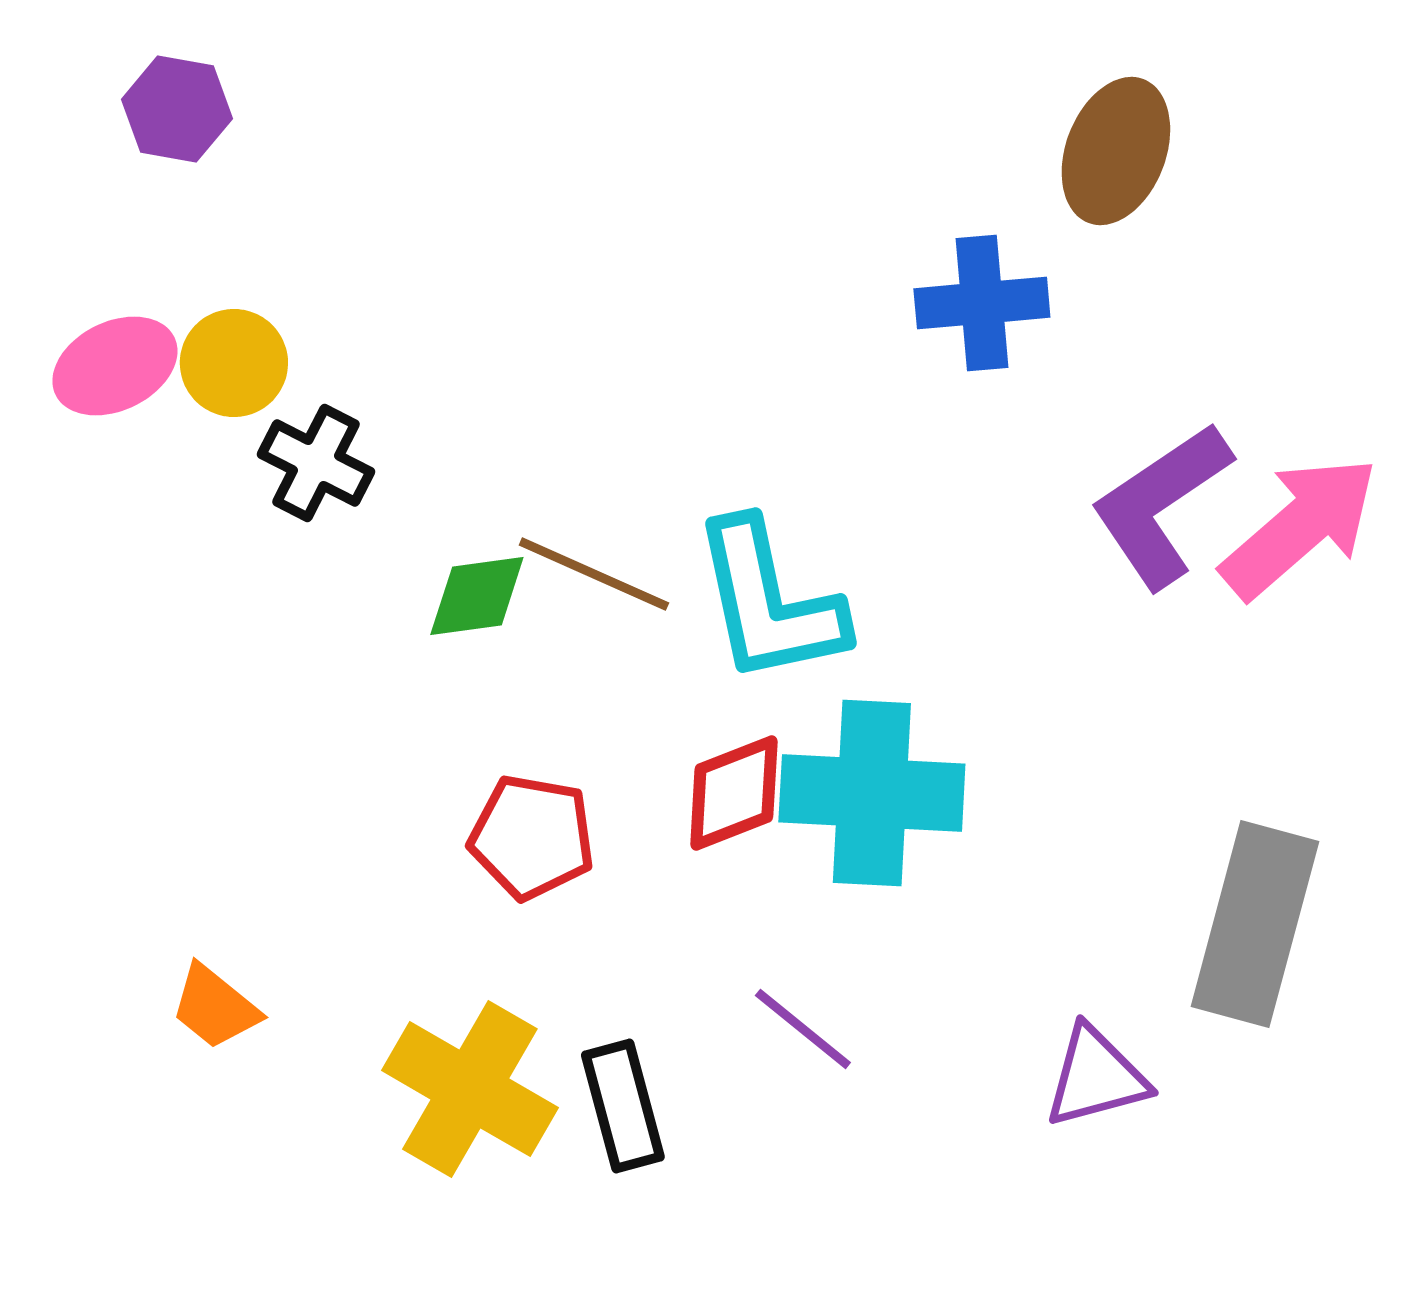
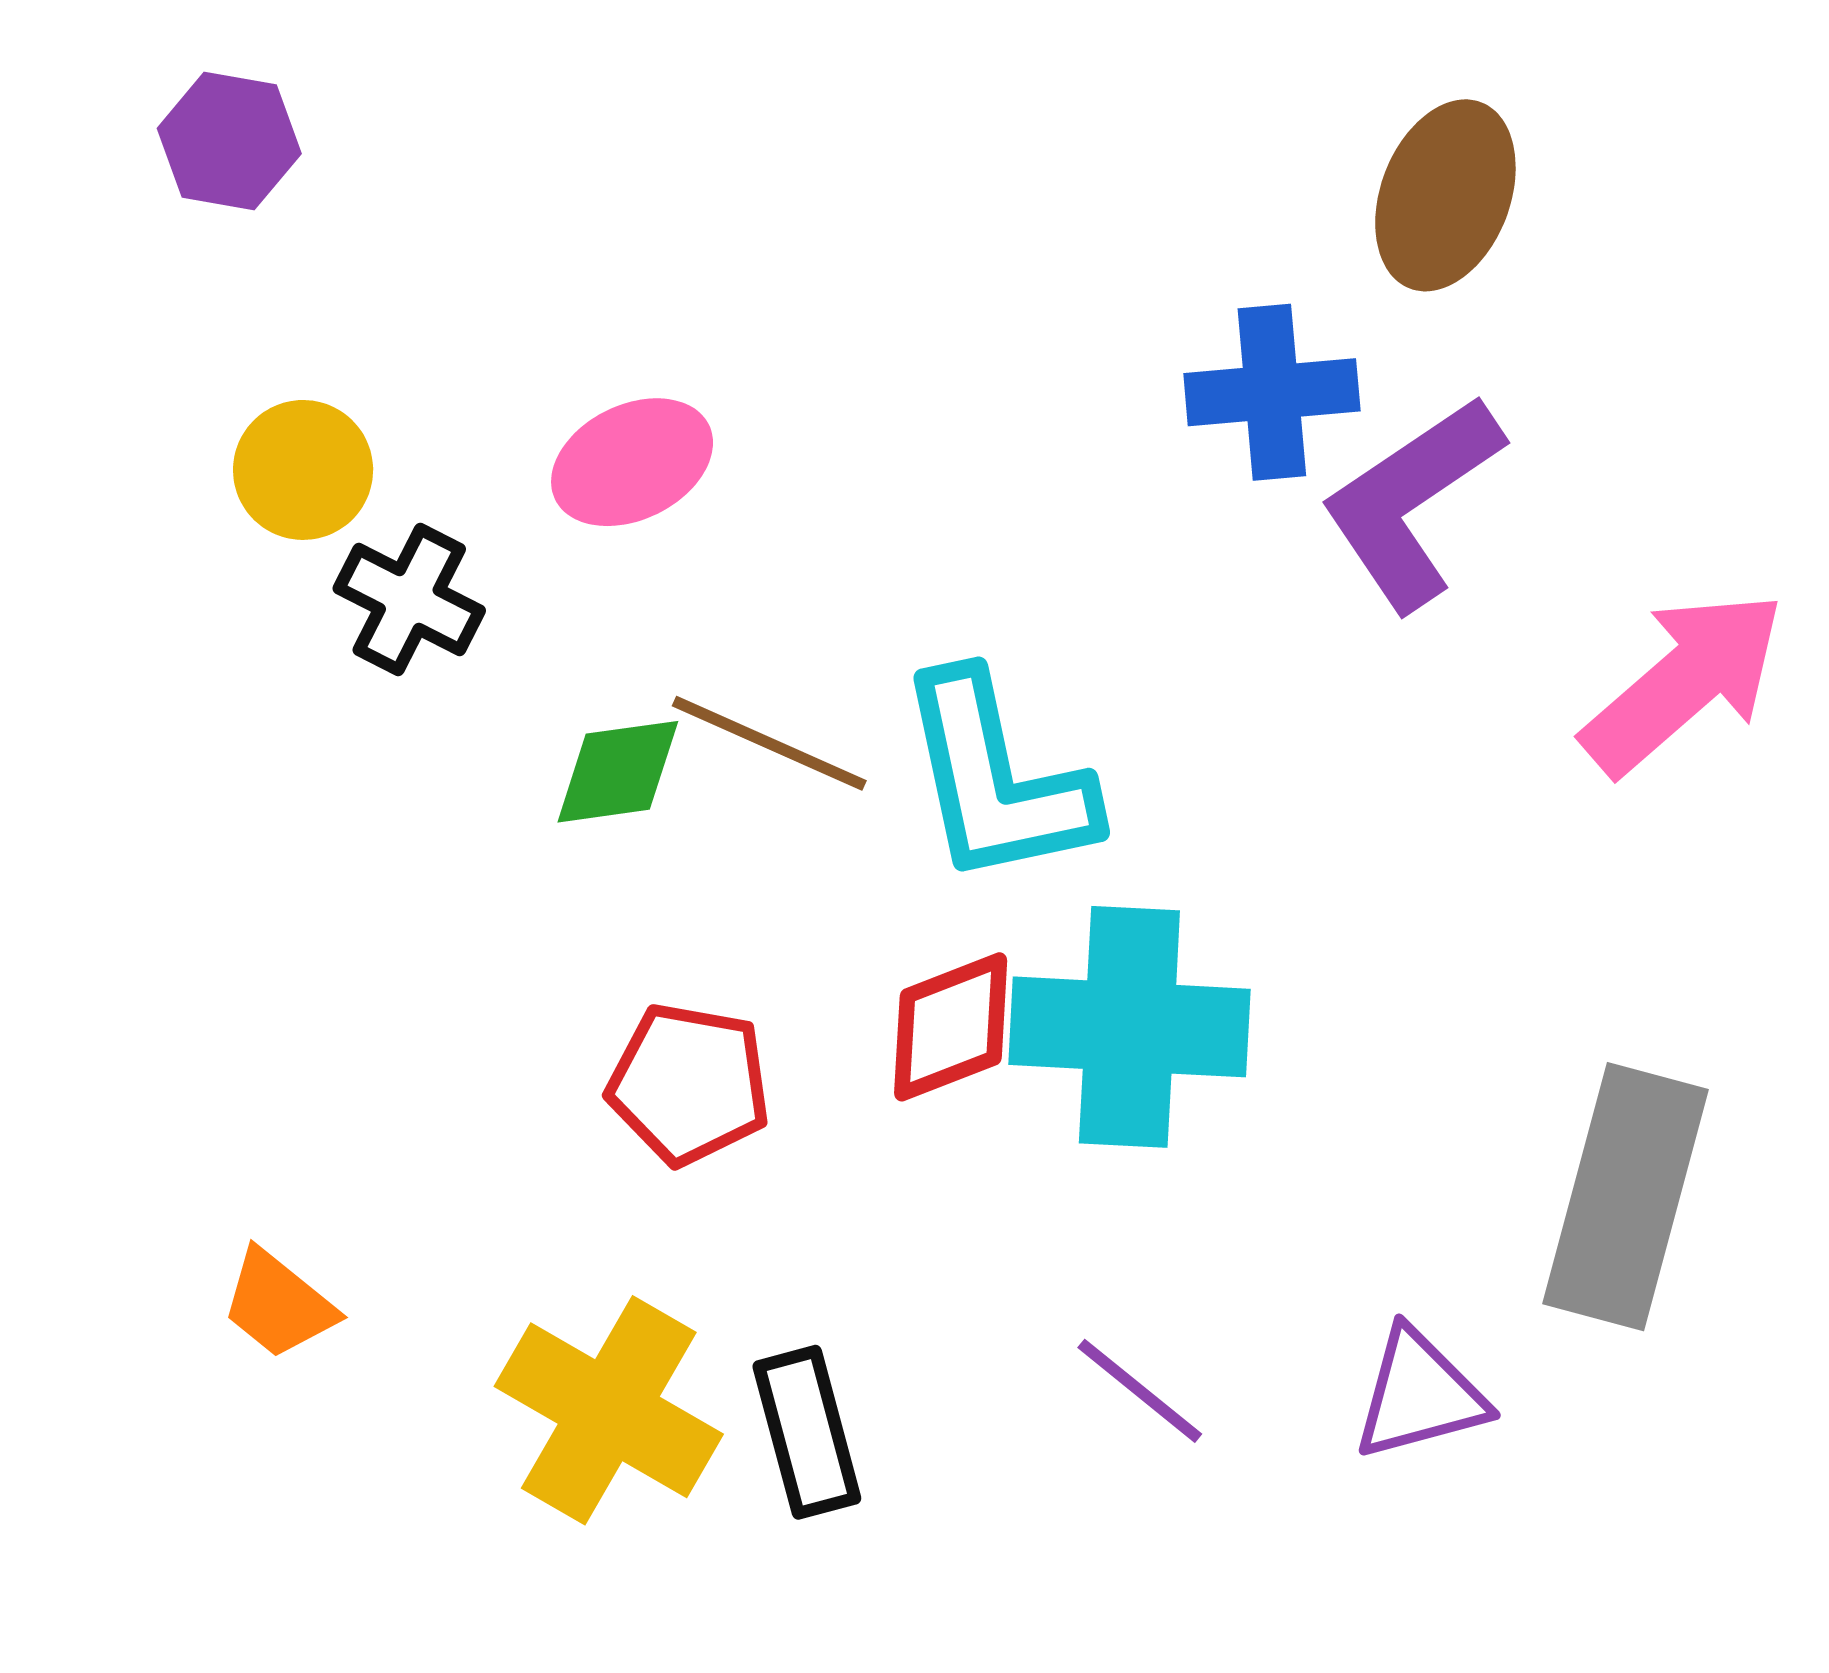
pink ellipse: (115, 366) -> (632, 462), moved
purple L-shape: (1161, 505) -> (1412, 502), moved
purple line: (803, 1029) -> (1140, 1391), moved

